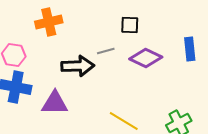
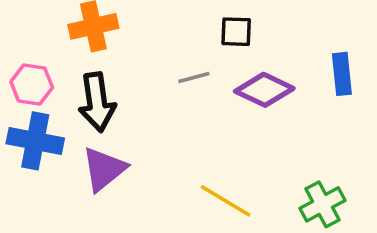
black arrow: (78, 66) -> (97, 102), moved, turned 84
purple triangle: (55, 103) -> (104, 169), turned -40

